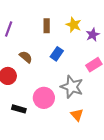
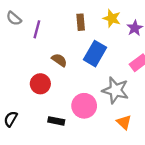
blue rectangle: (57, 54) -> (95, 54), size x1.5

